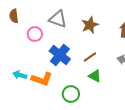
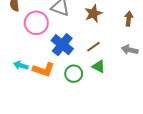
pink circle: (35, 34) -> (36, 23), size x1.5
green circle: (71, 94) -> (74, 74), moved

